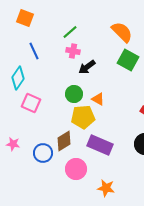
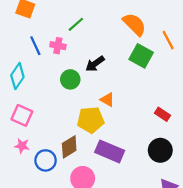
pink cross: (73, 51) -> (58, 46), moved
green circle: (74, 94) -> (70, 79), moved
pink square: (31, 103) -> (22, 115), moved
pink star: (13, 144) -> (22, 146), moved

